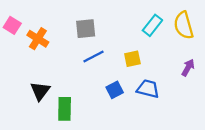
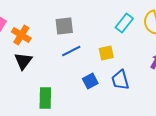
blue trapezoid: (148, 89) -> (120, 80), turned -120
black triangle: (40, 91) -> (23, 61), moved

